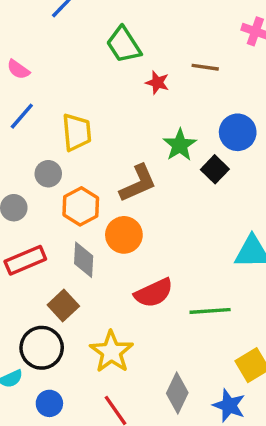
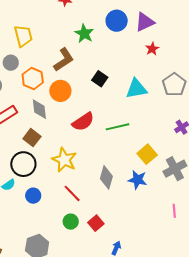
black square: (215, 169) -> (100, 79), moved

